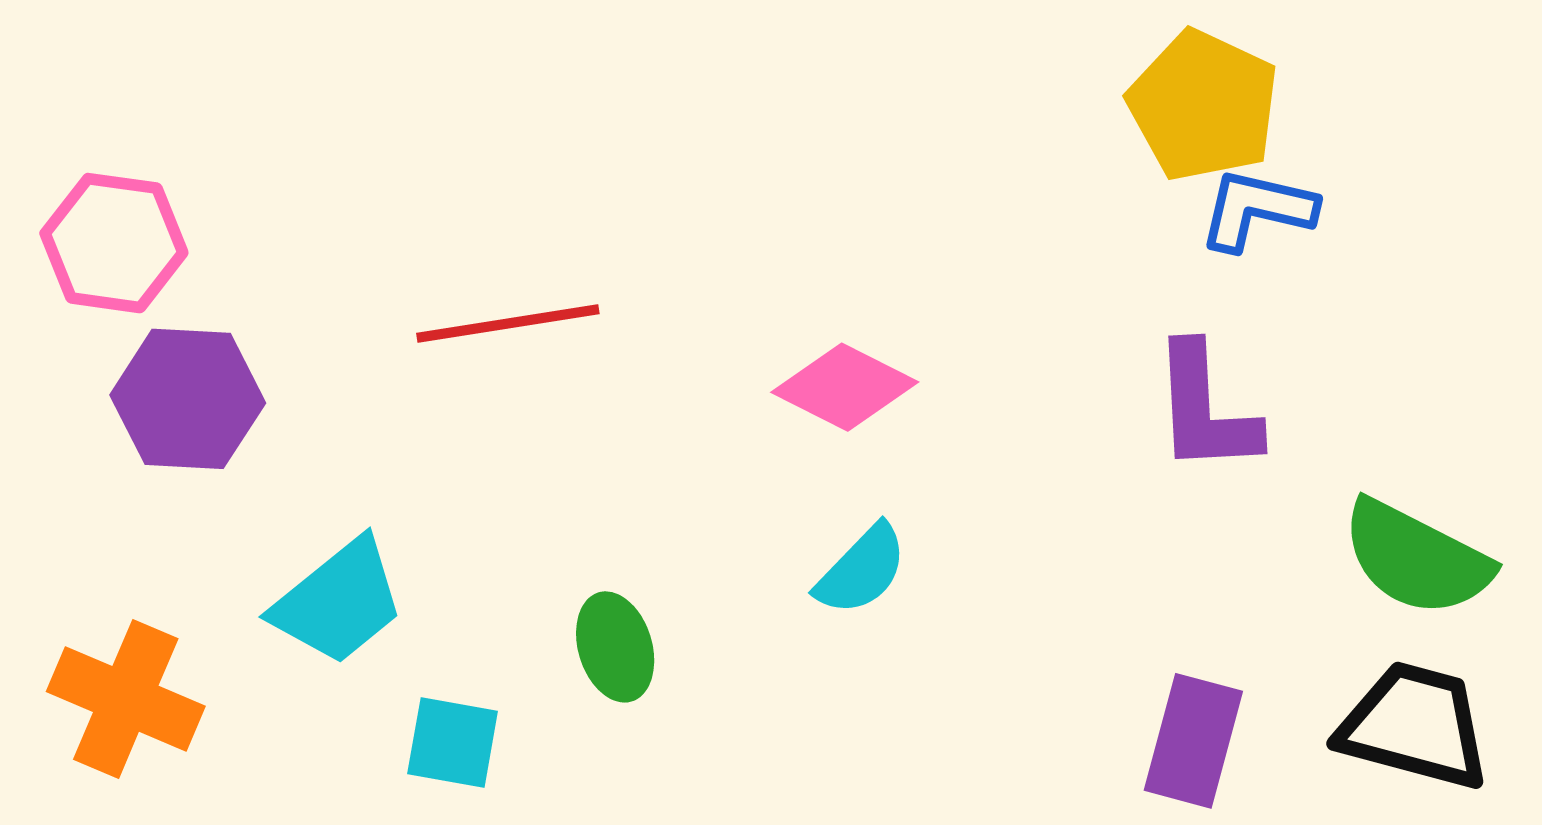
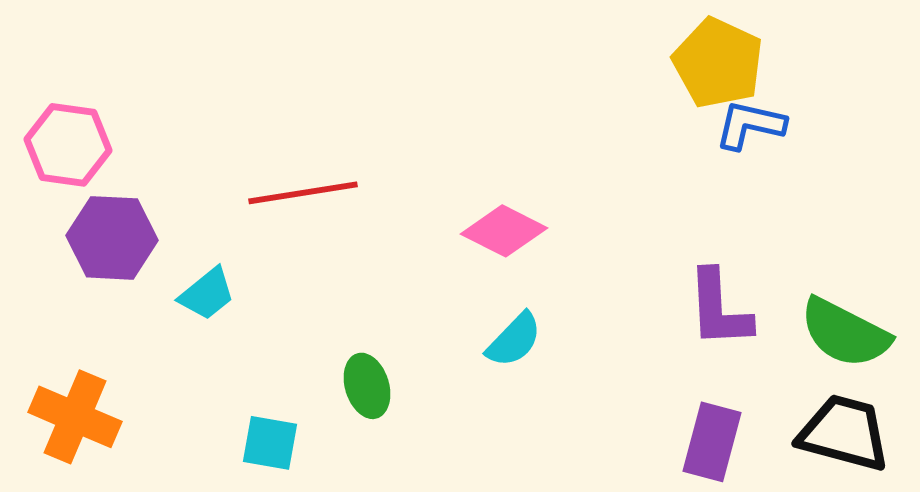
purple L-shape: (1205, 409) -> (719, 309), moved
cyan trapezoid: (339, 602) -> (207, 294), moved, size x0.7

